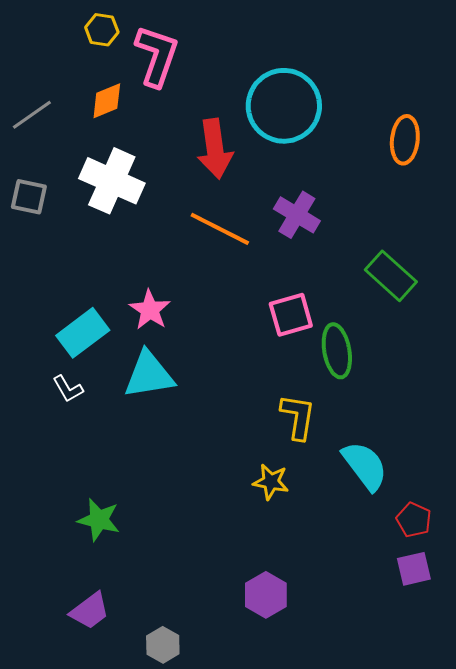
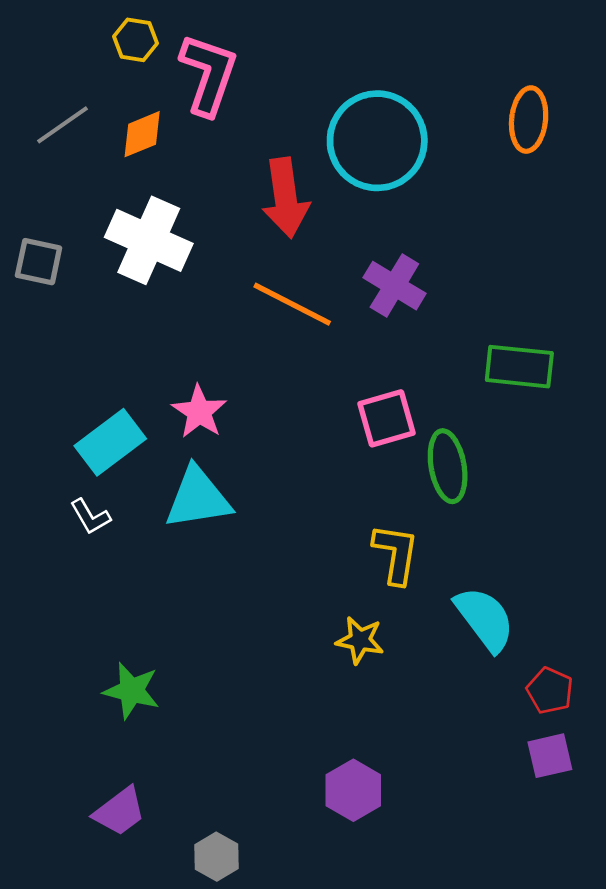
gray line: (32, 115) -> (62, 125), moved
orange ellipse: (405, 140) -> (529, 120), moved
green rectangle: (391, 276) -> (519, 367), turned -36

